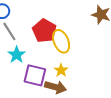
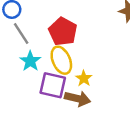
yellow ellipse: (61, 41) -> (61, 60), moved

